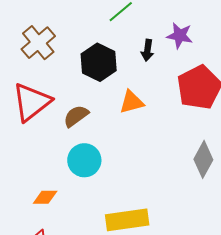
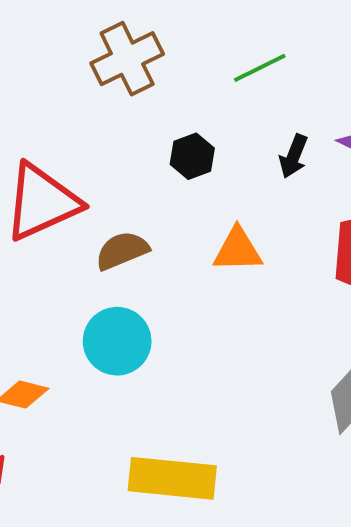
brown cross: (38, 43) -> (127, 59), moved
black hexagon: (99, 62) -> (192, 156), size x0.6

